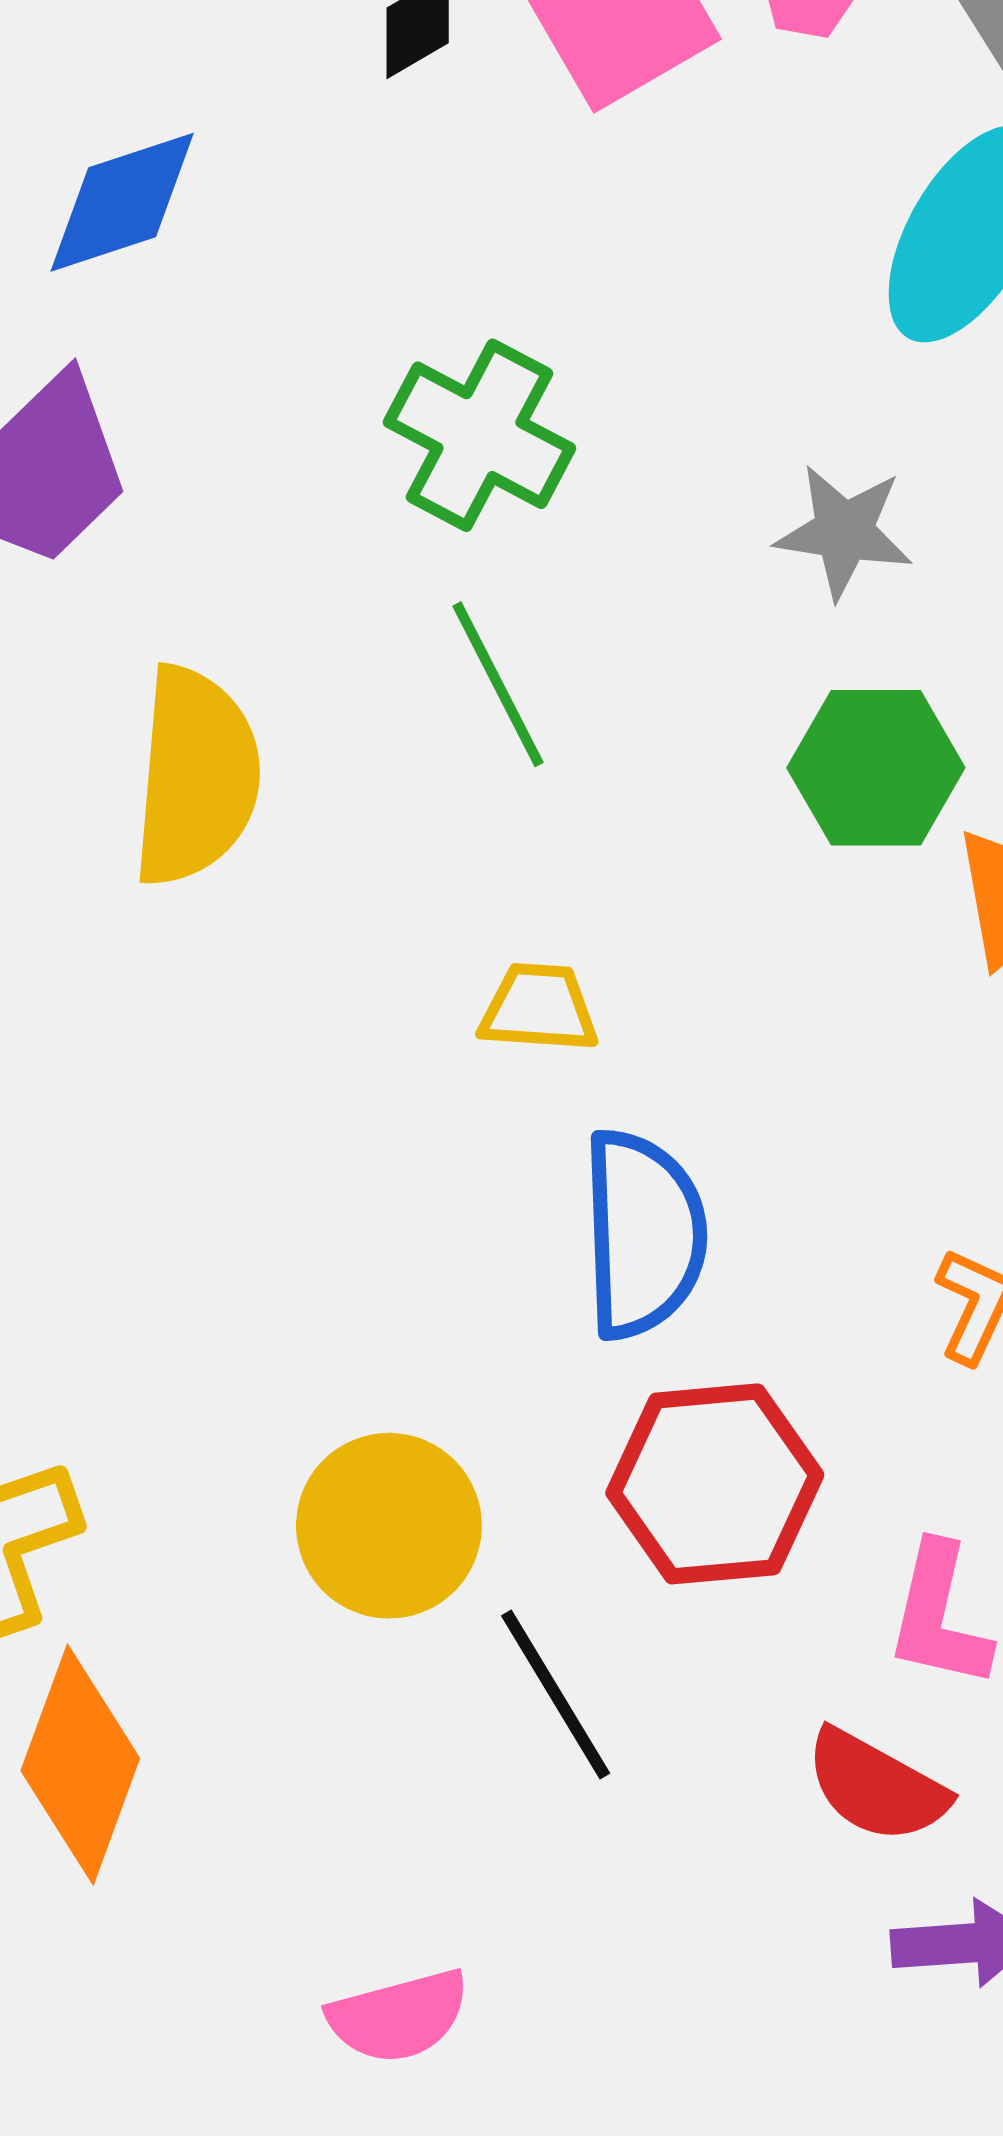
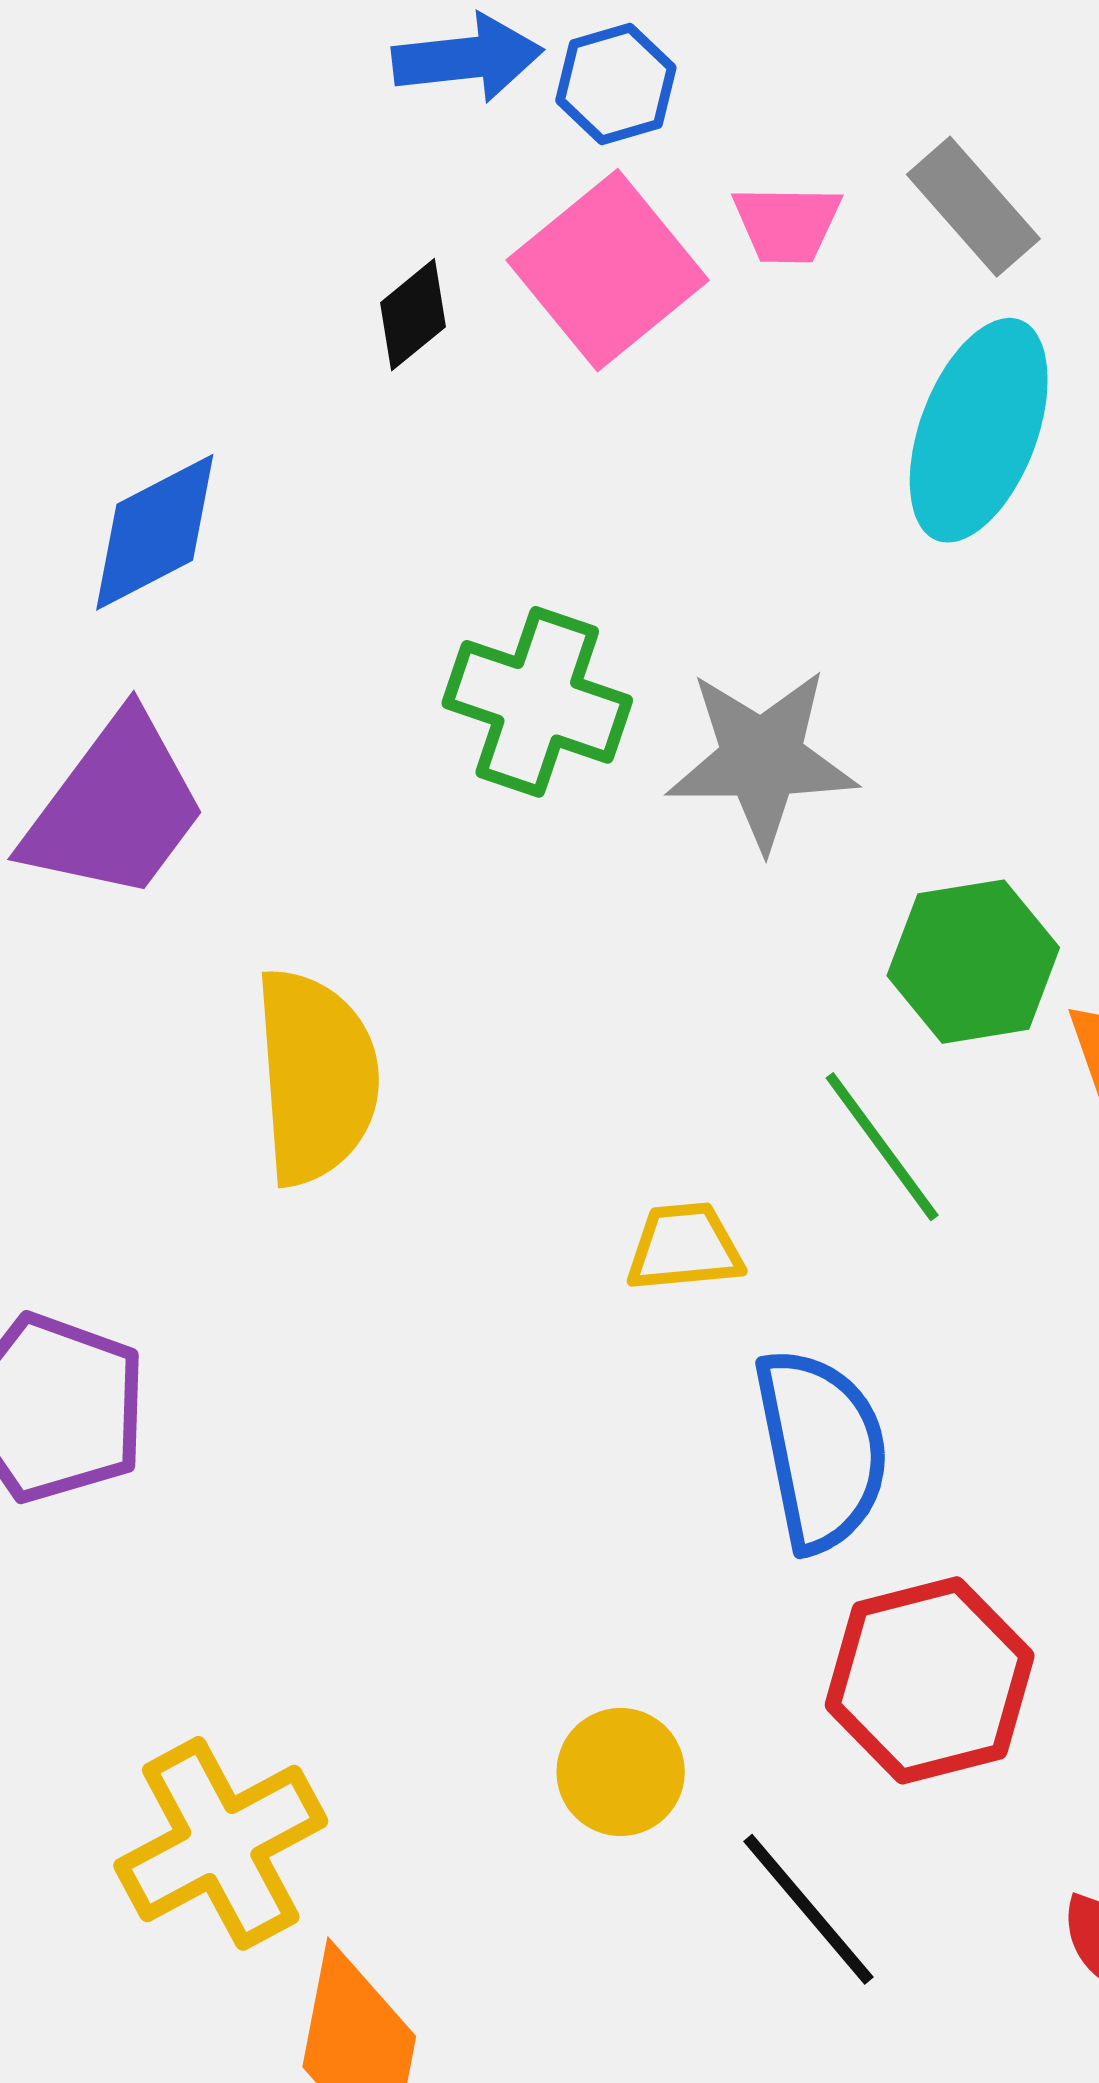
gray star: (844, 532) -> (762, 759), moved, size x1.4
green line: (498, 684) -> (882, 1147), moved
yellow circle: (389, 1526) -> (621, 1772), size x0.7

